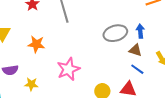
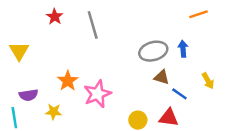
orange star: (36, 44) -> (68, 81), moved, turned 30
brown triangle: (135, 50) -> (162, 77), moved

